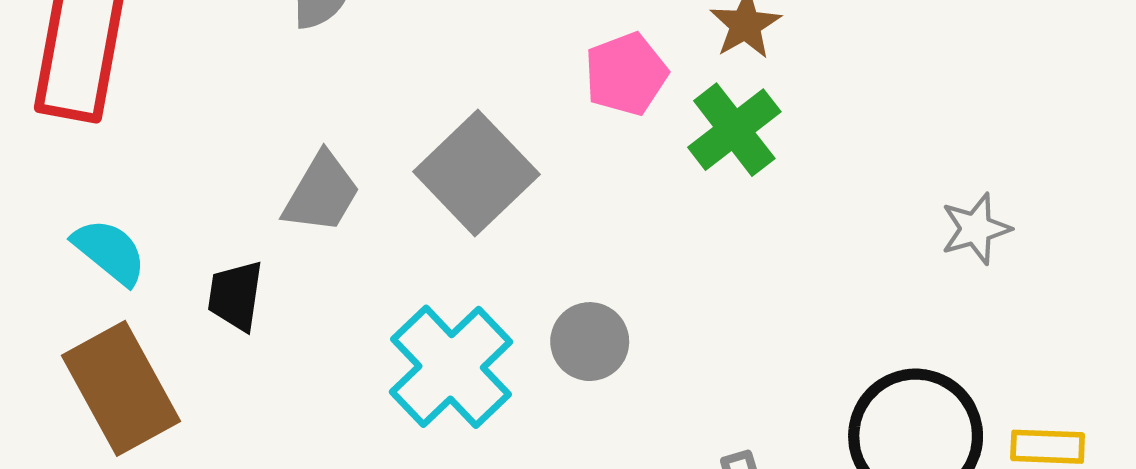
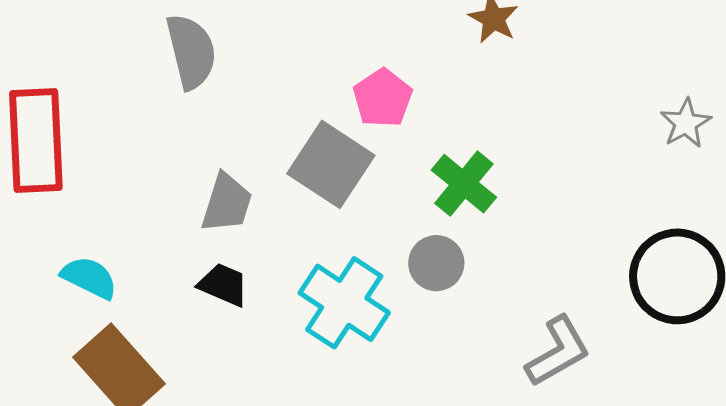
pink pentagon: (626, 74) -> (383, 98), moved
green cross: (734, 130) -> (464, 184), moved
black trapezoid: (235, 296) -> (223, 285), moved, turned 118

